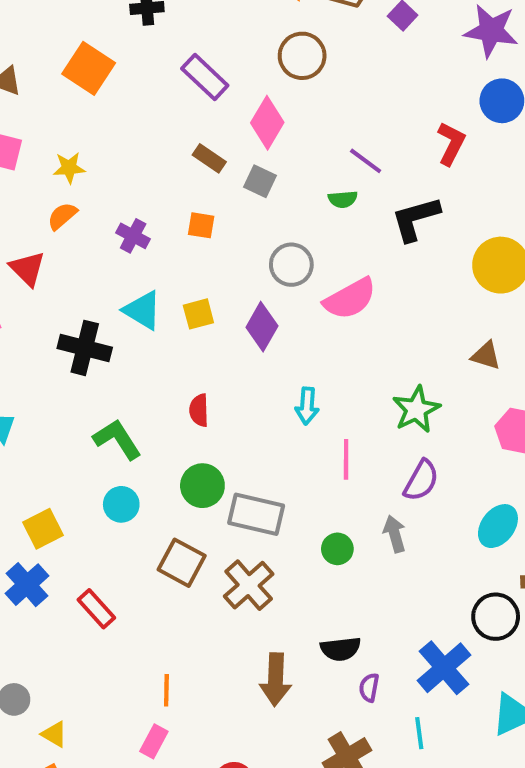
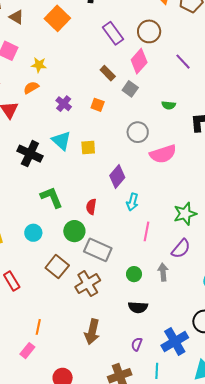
brown circle: (302, 56) -> (149, 31), moved
purple line: (366, 161) -> (183, 62), moved
purple diamond: (262, 327) -> (117, 176), moved
red semicircle: (199, 410) -> (91, 207), moved
green L-shape: (117, 439) -> (52, 197), moved
black semicircle: (341, 649) -> (138, 307), moved

